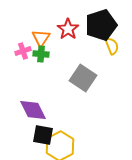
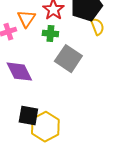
green cross: (41, 54) -> (50, 34), moved
purple diamond: (33, 110) -> (19, 72), moved

